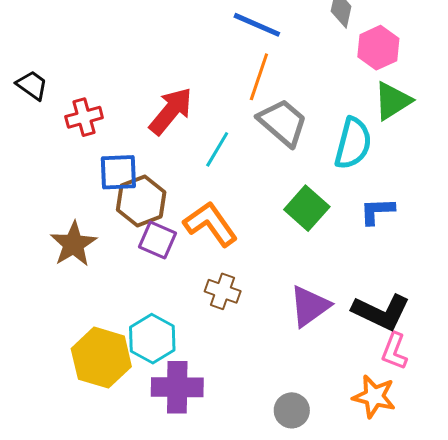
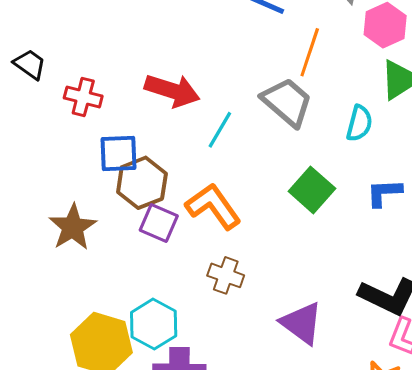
orange line: (259, 77) -> (310, 52), moved
red arrow: (171, 111) -> (172, 91), turned 68
red cross: (84, 117) -> (83, 97), turned 30
cyan semicircle: (353, 143) -> (359, 123), size x0.7
purple triangle: (310, 306) -> (302, 323), moved, turned -48

